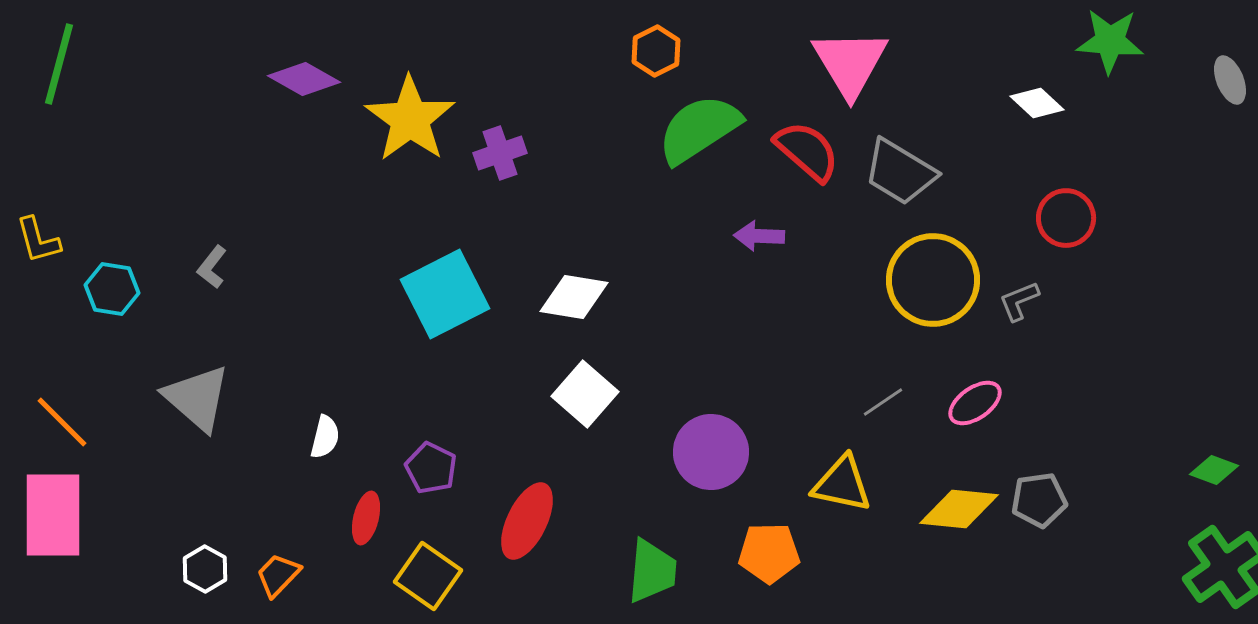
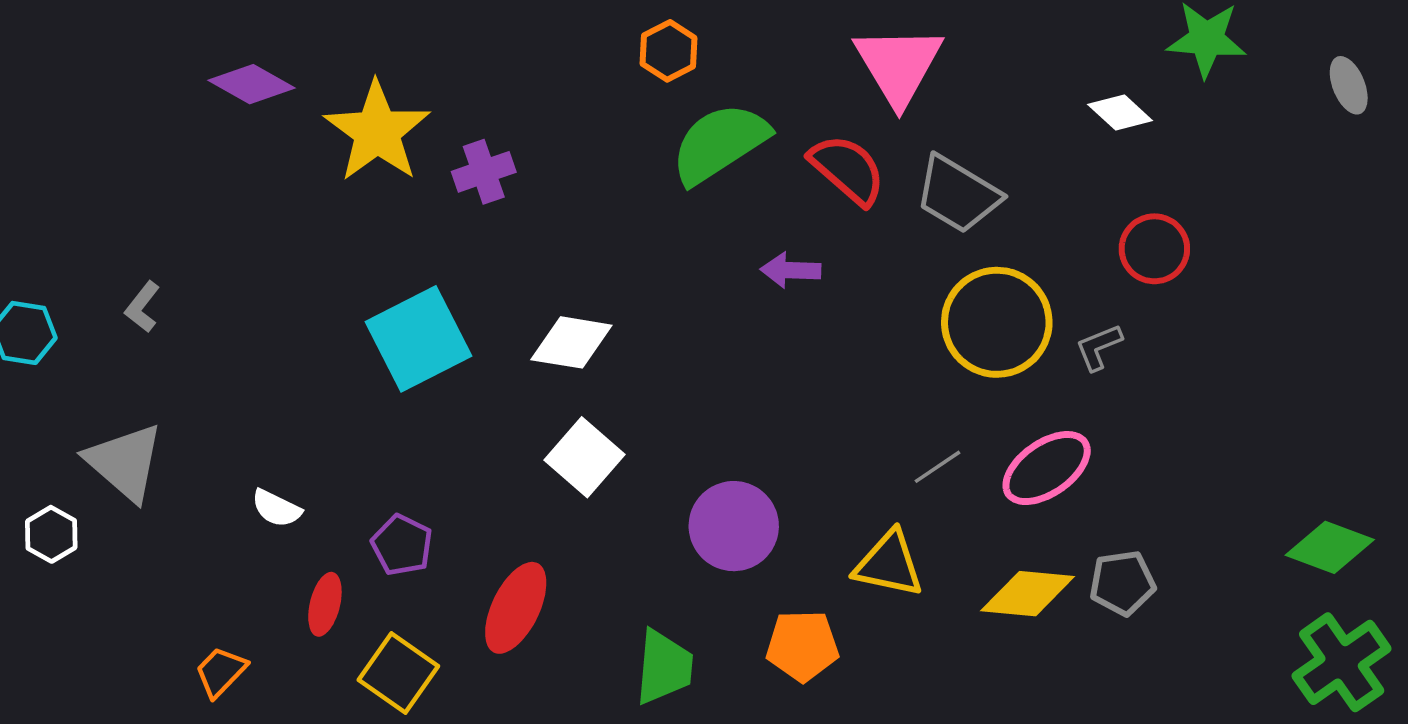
pink ellipse: (975, 403) -> (1047, 468), size x1.4
white semicircle: (325, 437) -> (276, 508), turned 102
green diamond: (1214, 470) -> (1330, 547), size x1.5
white hexagon: (205, 569) -> (51, 534), moved

